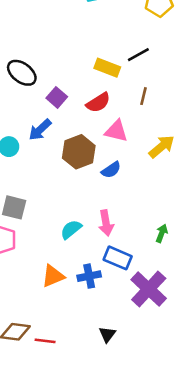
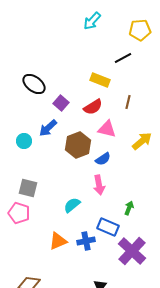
black line: (138, 55) -> (123, 58), moved
pink arrow: (106, 223) -> (99, 185), moved
green arrow: (162, 233) -> (129, 208), moved

